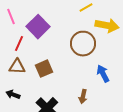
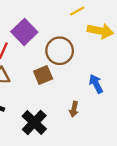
brown circle: (83, 44) -> (60, 51), moved
brown square: (44, 69) -> (43, 75), moved

